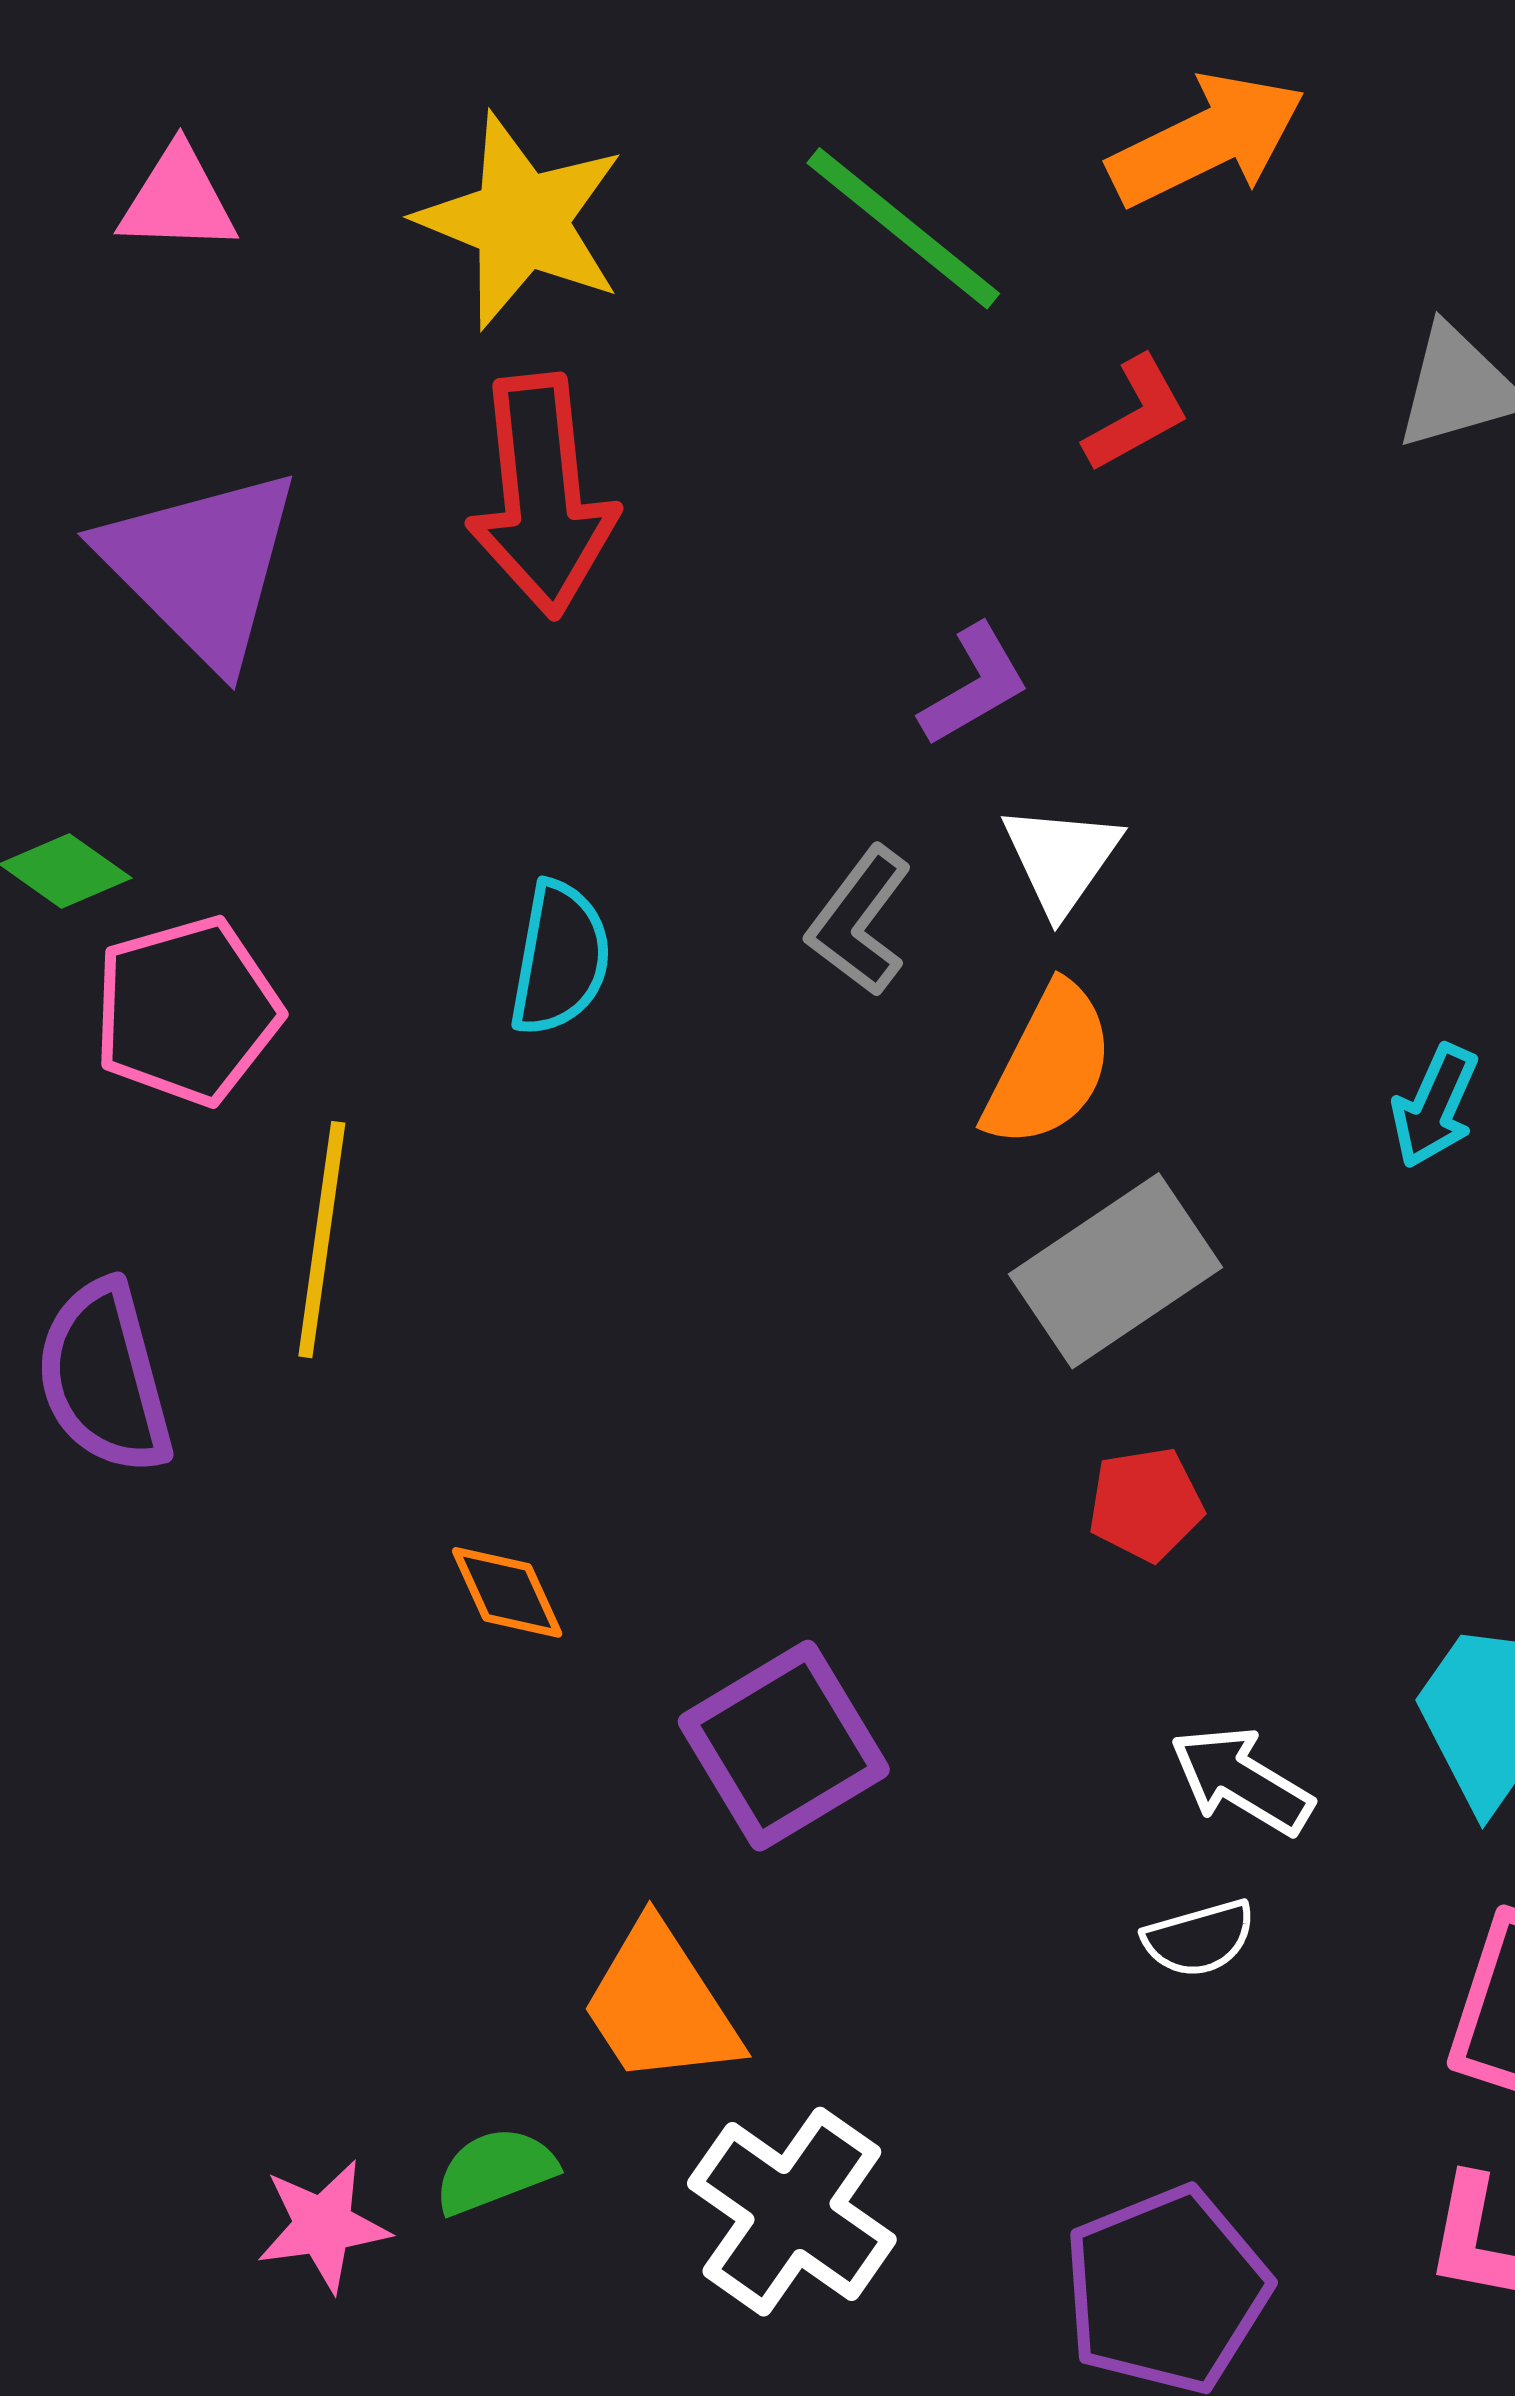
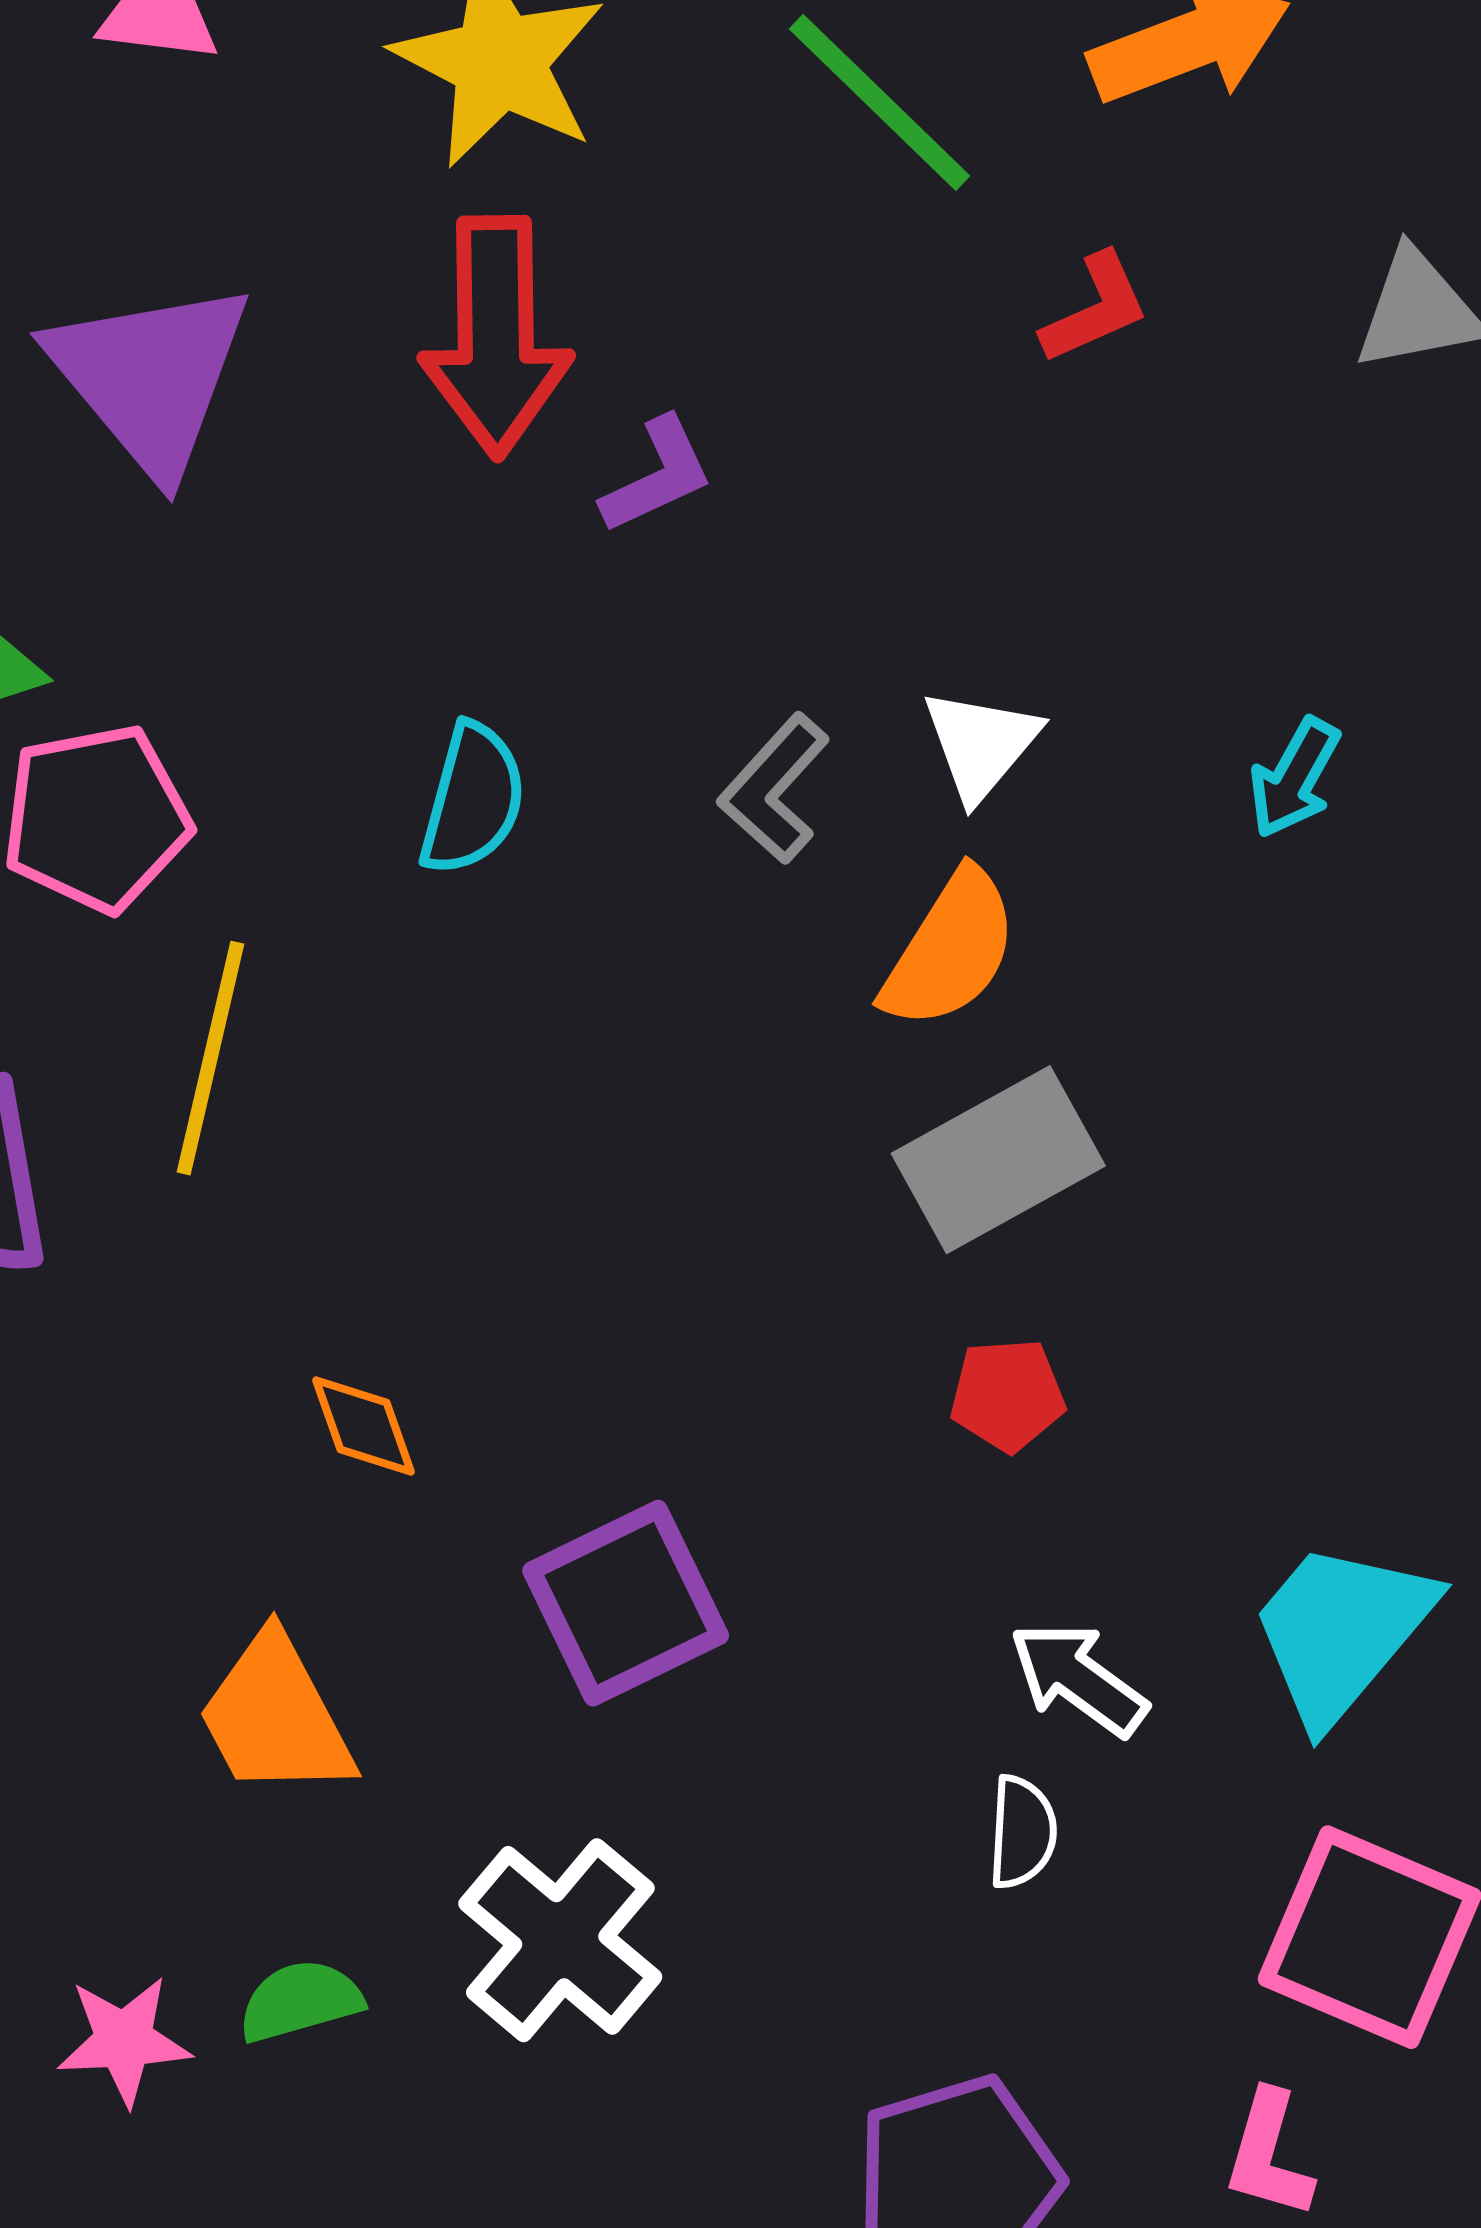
purple L-shape: (974, 685) -> (657, 476), moved
cyan arrow: (1435, 1106) -> (1294, 778), moved
white semicircle: (1199, 1938) -> (1022, 1832), turned -76
orange trapezoid: (660, 2005) -> (276, 1716), moved
white cross: (792, 2212) -> (560, 1940), moved

